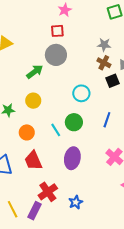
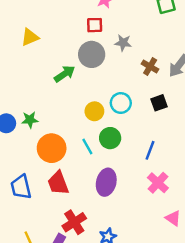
gray star: (104, 45) -> (123, 43), moved
black square: (113, 81) -> (159, 103), moved
yellow circle: (33, 101) -> (94, 111), moved
blue line: (107, 120) -> (150, 150), moved
orange circle: (27, 132) -> (52, 148), size x1.5

